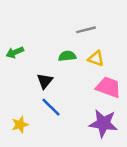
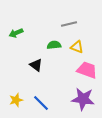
green arrow: (15, 52) -> (16, 33), moved
black triangle: (45, 81) -> (36, 65), turned -32
blue line: (51, 107) -> (41, 103), moved

